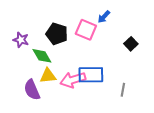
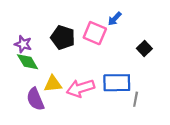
green diamond: (42, 56) -> (28, 62), moved
blue rectangle: (91, 75) -> (117, 83), moved

